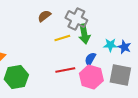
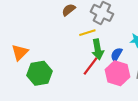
green arrow: (84, 34) -> (98, 49), moved
red line: (65, 70) -> (90, 66), turned -42

